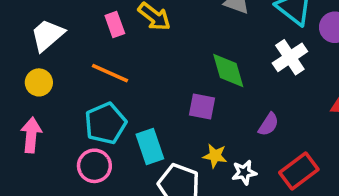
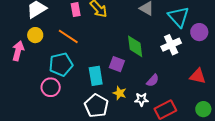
yellow circle: (39, 82) -> (35, 35), moved
pink arrow: (31, 135) -> (18, 51), moved
cyan rectangle: (150, 147) -> (96, 76), moved
white star: (244, 172) -> (141, 99), moved

